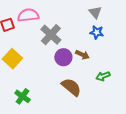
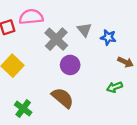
gray triangle: (95, 12) -> (84, 30), moved
brown arrow: (82, 55) -> (126, 62), moved
brown semicircle: (71, 87) -> (63, 98), moved

